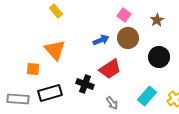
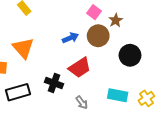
brown star: (157, 20) -> (116, 20), moved
cyan rectangle: (147, 96) -> (118, 95), turned 60

